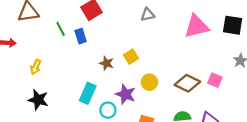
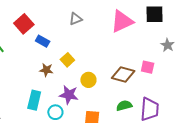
blue rectangle: (81, 36) -> (43, 41), moved, turned -32

